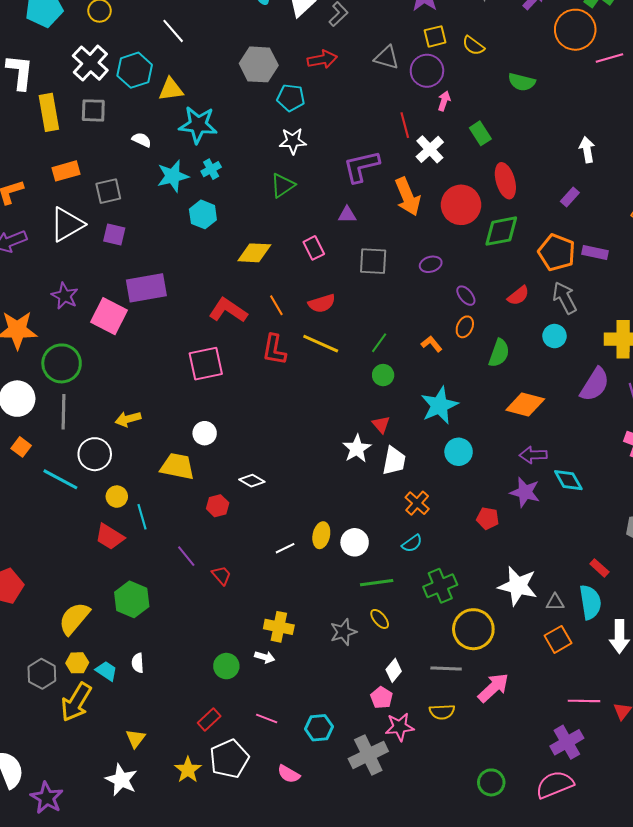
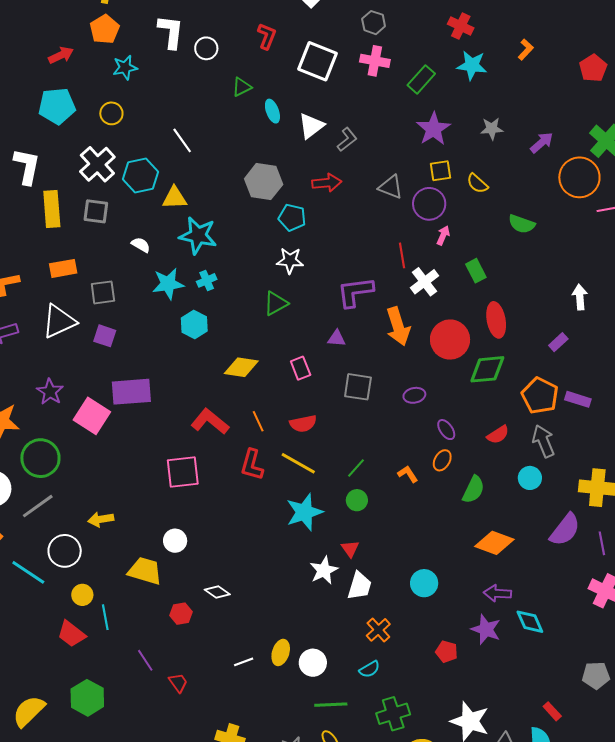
cyan star: (439, 405) -> (304, 512), moved
gray line: (64, 412) -> (38, 506), turned 48

